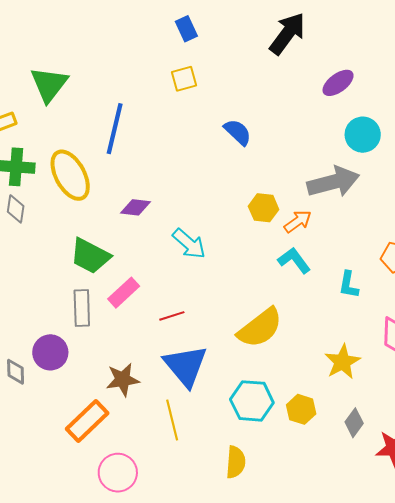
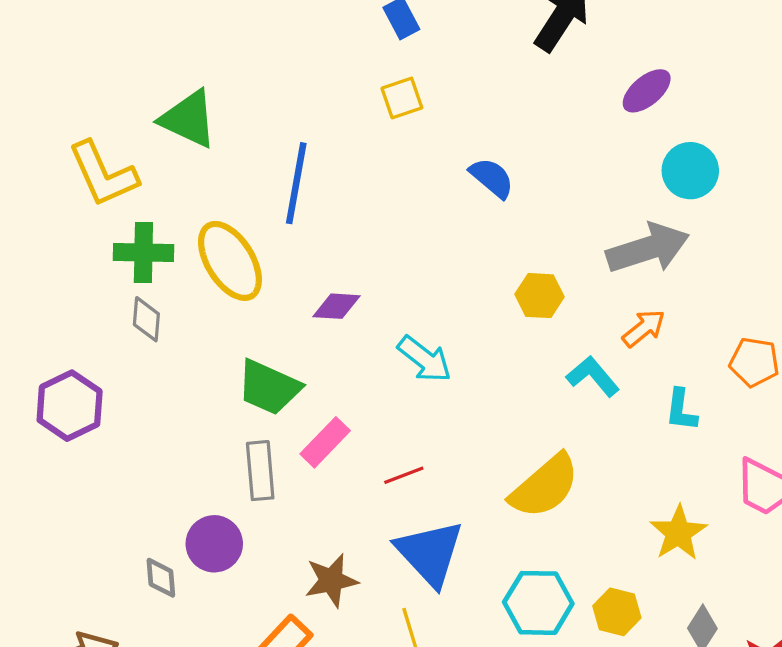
green triangle: (49, 84) -> (188, 119), turned -39
orange arrow: (298, 221) -> (644, 328), moved

